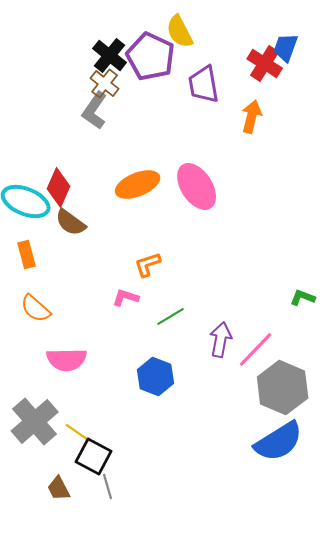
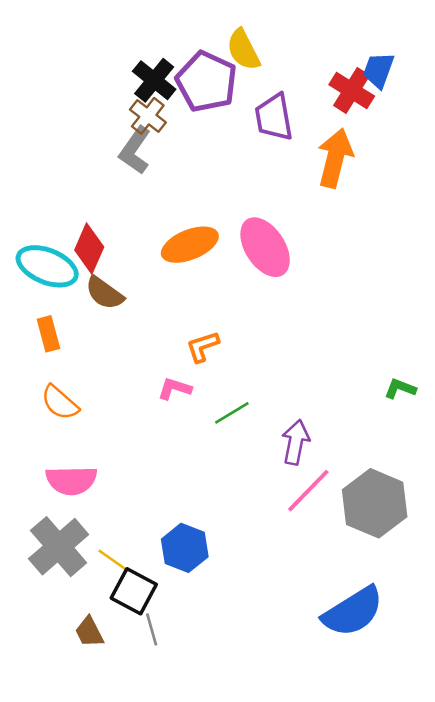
orange arrow: (252, 116) -> (335, 158), size x1.4
pink line: (256, 350) -> (308, 491), moved
pink semicircle: (67, 360) -> (71, 480), moved
blue hexagon: (156, 376) -> (185, 548), moved
blue semicircle: (279, 442) -> (353, 612), moved

